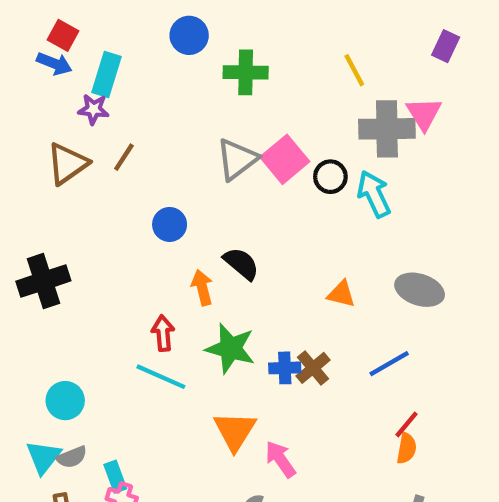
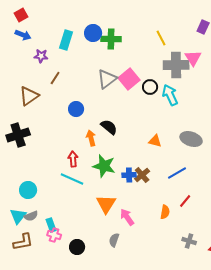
red square: (63, 35) -> (21, 15), moved, turned 32
blue circle: (189, 35) -> (93, 33), moved
cyan rectangle: (107, 74) -> (66, 40), moved
brown triangle: (67, 164) -> (29, 96), moved
orange semicircle: (406, 448) -> (165, 212), moved

